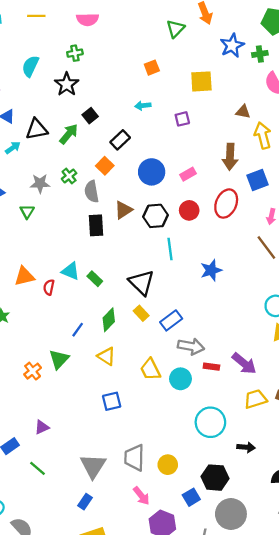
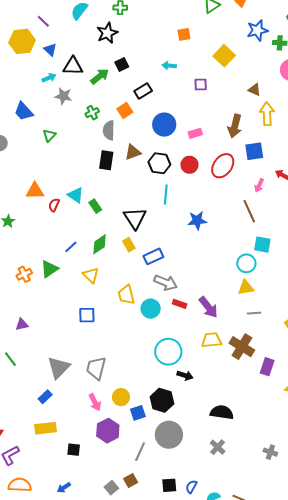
yellow square: (201, 81) -> (224, 56), turned 35
gray star: (40, 183) -> (63, 96), moved
black arrow: (246, 447) -> (185, 375), moved
yellow circle: (168, 465) -> (121, 397), moved

